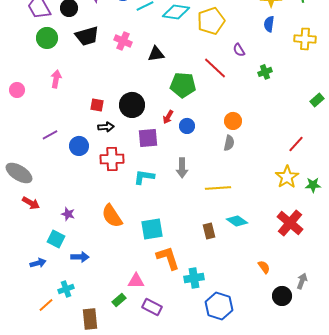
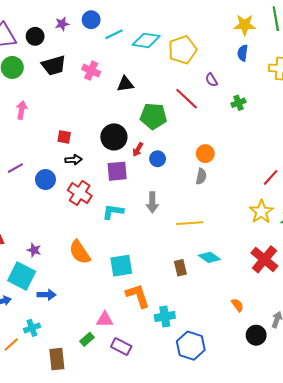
black circle: (132, 105) -> (114, 137), moved
red cross: (112, 159) -> (80, 193), turned 35
cyan square: (56, 239) -> (22, 276), size x1.5

